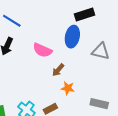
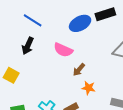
blue ellipse: (72, 37) -> (80, 23), moved, turned 50

